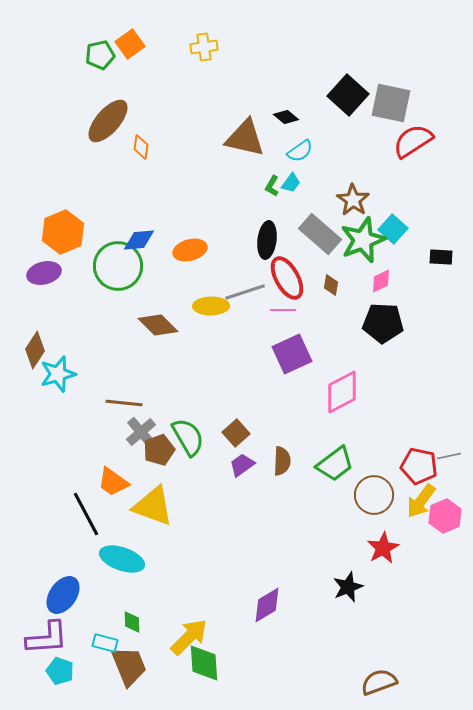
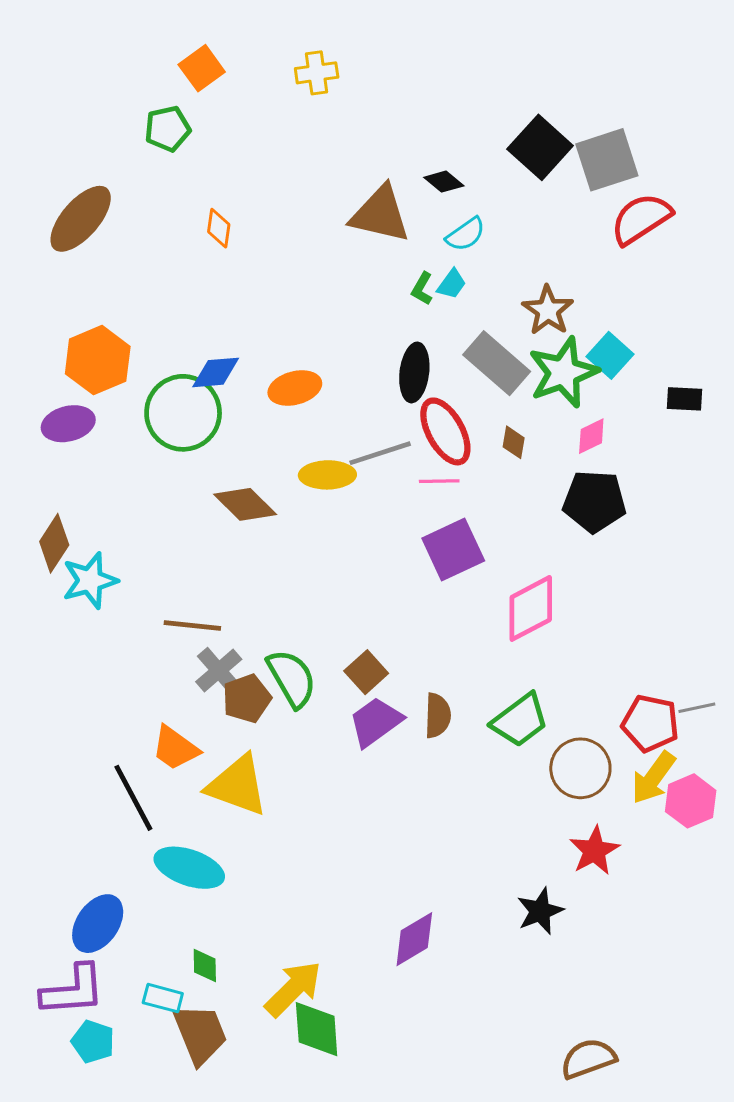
green pentagon: (100, 55) -> (168, 129), moved
gray square: (391, 103) -> (607, 160), turned -30
brown ellipse: (108, 121) -> (81, 219), moved
purple trapezoid: (242, 465) -> (376, 722), size x1.4

